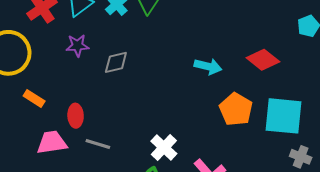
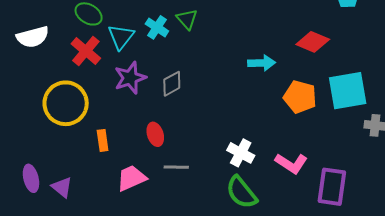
purple star: (77, 46) -> (130, 78), size x1.4
orange rectangle: (34, 99) -> (103, 140), turned 65
red ellipse: (76, 116) -> (155, 134), moved

